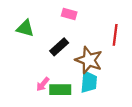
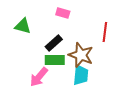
pink arrow: (43, 84) -> (39, 77), size x1.5
green rectangle: (60, 90) -> (55, 60), moved

